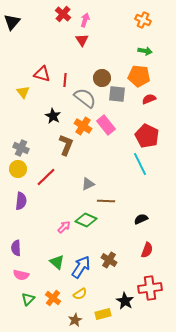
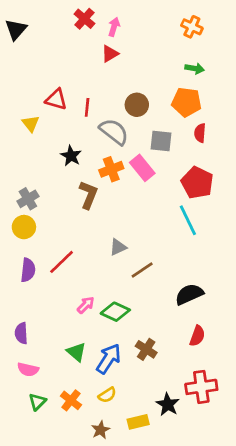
red triangle: (82, 40) -> (110, 54), turned 32
gray square: (117, 94) -> (161, 141), moved
red semicircle: (149, 99) -> (200, 133), turned -64
orange cross: (83, 126) -> (111, 169), turned 36
gray cross: (21, 148) -> (28, 199), turned 35
red line: (46, 177) -> (62, 262), moved
brown line: (106, 201) -> (142, 270), turned -36
black semicircle: (141, 219) -> (189, 294), size x1.5
green diamond: (86, 220) -> (115, 312), moved

